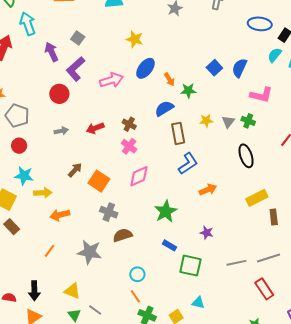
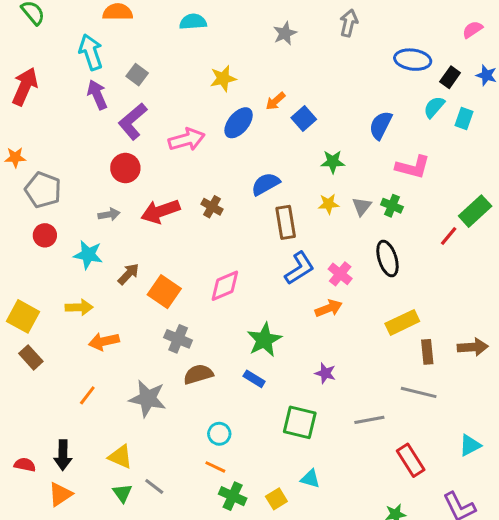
cyan arrow: (28, 24) -> (91, 52), moved
yellow star: (135, 39) -> (223, 78), turned -30
blue square: (214, 68) -> (304, 119), moved
orange arrow: (169, 79) -> (275, 101), moved, turned 80
green star: (188, 91) -> (333, 162), moved
red circle: (59, 94) -> (125, 168), moved
red arrow: (95, 128) -> (160, 211), size x1.4
pink cross: (129, 146) -> (340, 274), moved
cyan star: (24, 176) -> (88, 255), moved
blue rectangle: (170, 245) -> (254, 379), moved
gray line: (268, 258) -> (419, 392), moved, turned 30
orange line: (135, 296) -> (215, 467), turned -32

